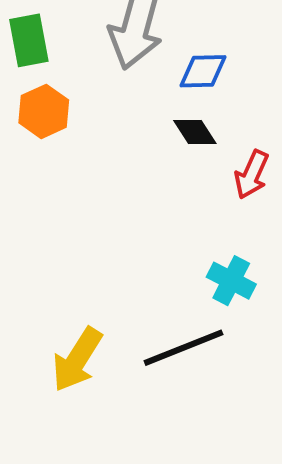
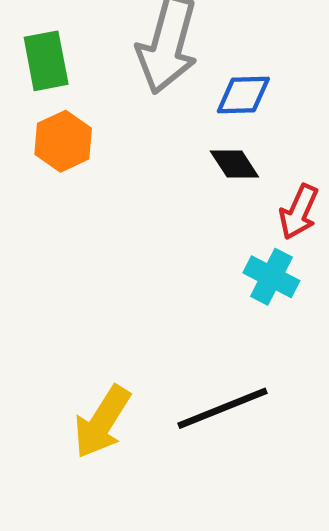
cyan cross: (231, 281) -> (271, 277), moved

